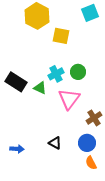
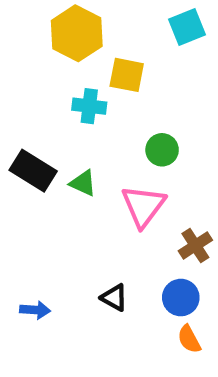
cyan cross: (56, 74) -> (89, 106), moved, turned 35

